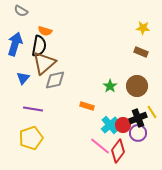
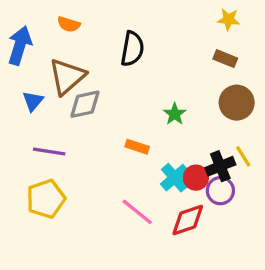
black semicircle: (39, 46) -> (132, 49), moved
brown circle: (137, 86) -> (237, 103), moved
pink line: (100, 146) -> (137, 212), moved
red diamond: (118, 151) -> (188, 220), turned 35

